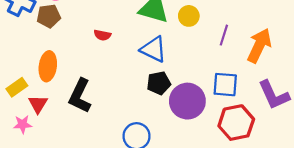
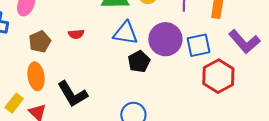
brown pentagon: (49, 16) -> (40, 42), moved
black L-shape: (80, 96) -> (72, 94), turned -40
purple circle: (187, 101) -> (165, 39), moved

